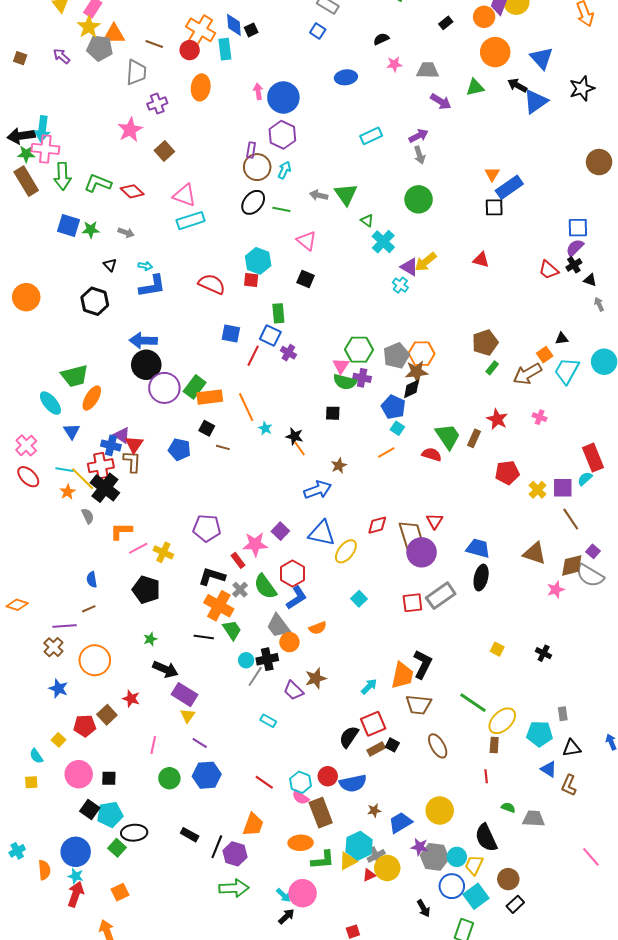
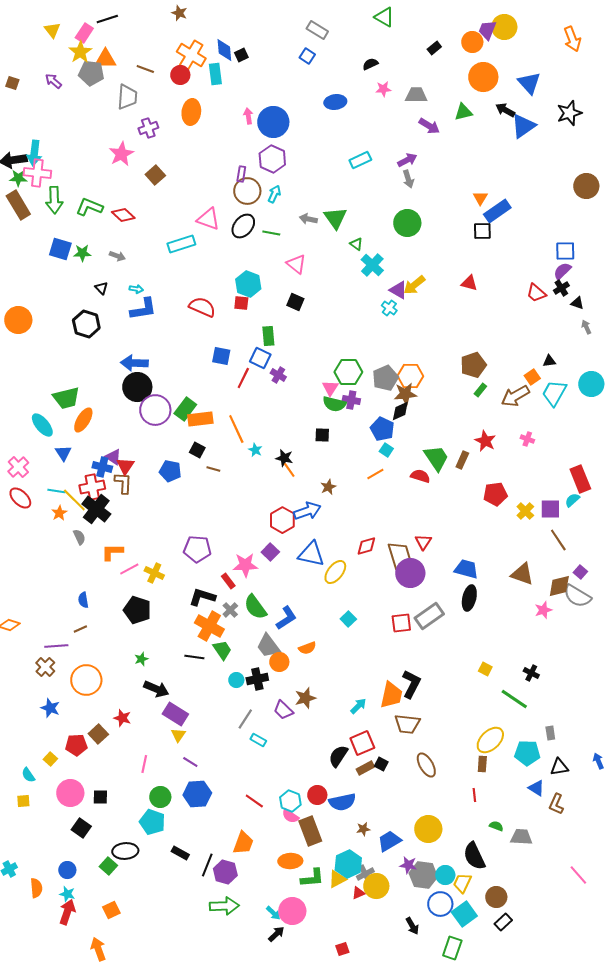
pink triangle: (185, 195) -> (208, 219), moved
red hexagon: (292, 574) -> (282, 520), moved
gray line: (255, 676) -> (245, 719), moved
green line: (473, 703) -> (514, 699), moved
cyan pentagon: (110, 815) -> (152, 822), moved, turned 30
blue circle: (76, 852) -> (67, 870), size x0.6

